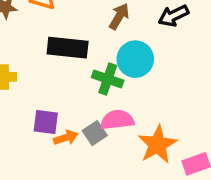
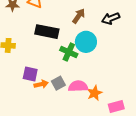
pink semicircle: (117, 120) -> (78, 86), moved
orange star: (157, 144) -> (94, 93), size x0.7

